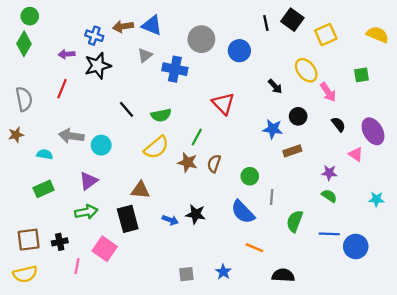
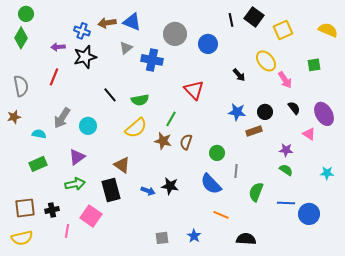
black circle: (298, 116) -> (265, 112), moved
gray arrow: (71, 136) -> (62, 118), turned -65
brown triangle: (140, 190) -> (122, 165), turned 30

